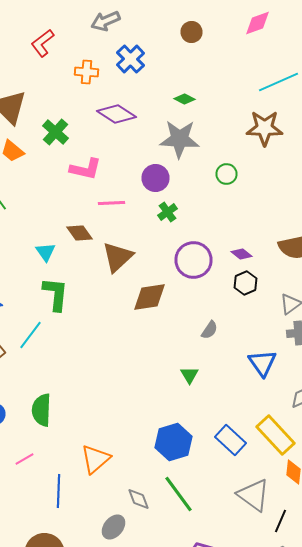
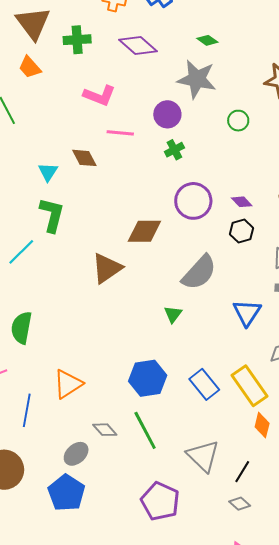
green cross: (56, 132) -> (77, 40), moved, turned 36
brown triangle: (118, 257) -> (107, 268), moved
gray semicircle: (210, 330) -> (199, 273), size x2.0
gray triangle: (254, 495) -> (203, 456), moved
gray diamond: (138, 499) -> (105, 430), turned -30

